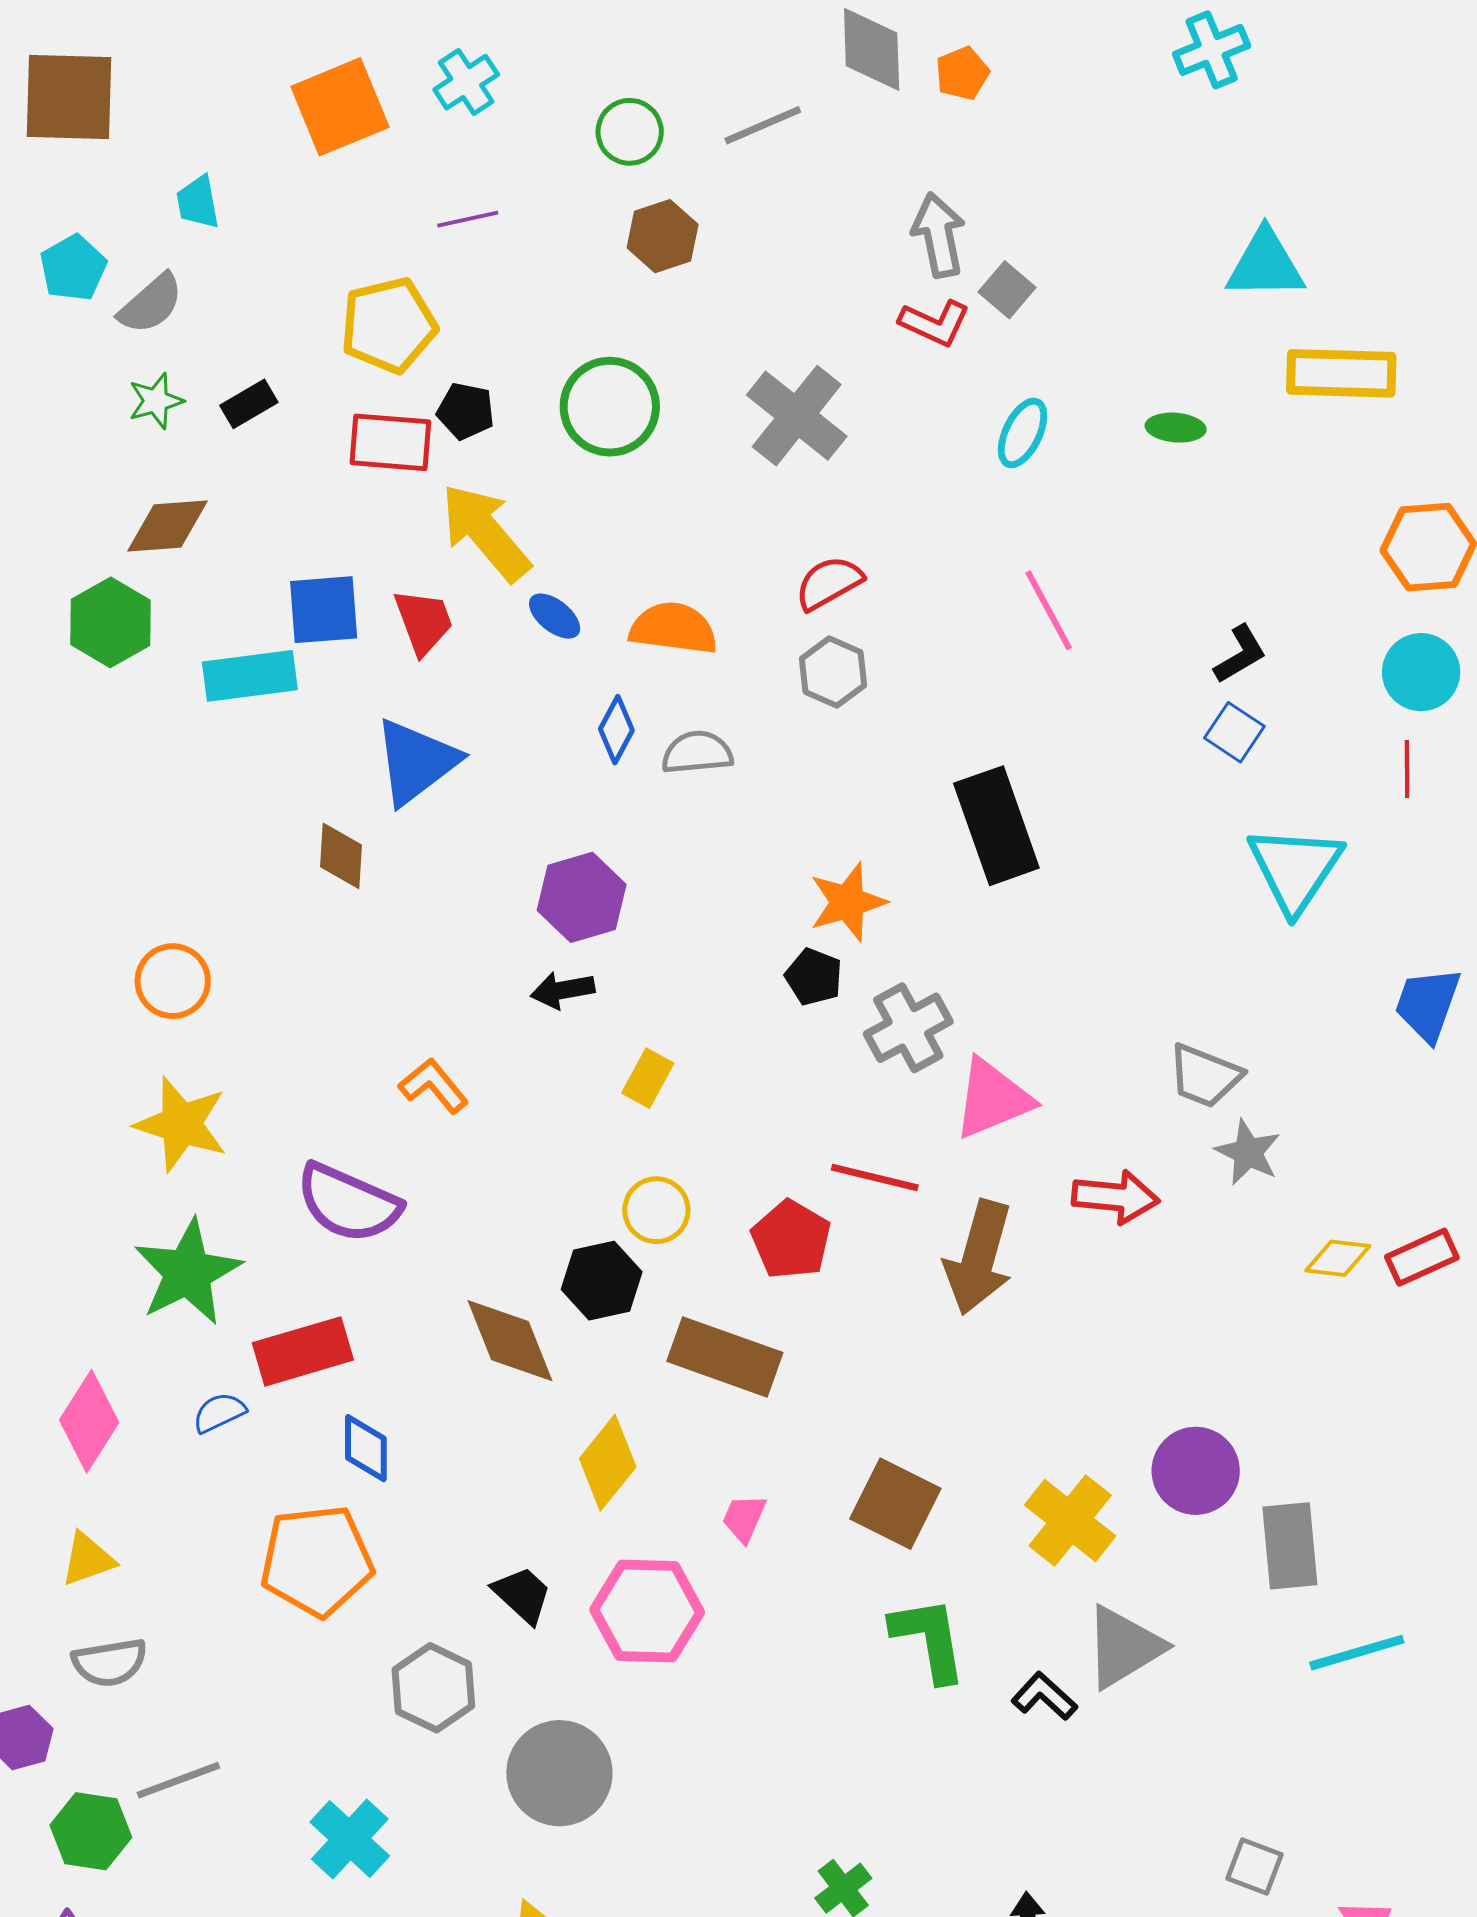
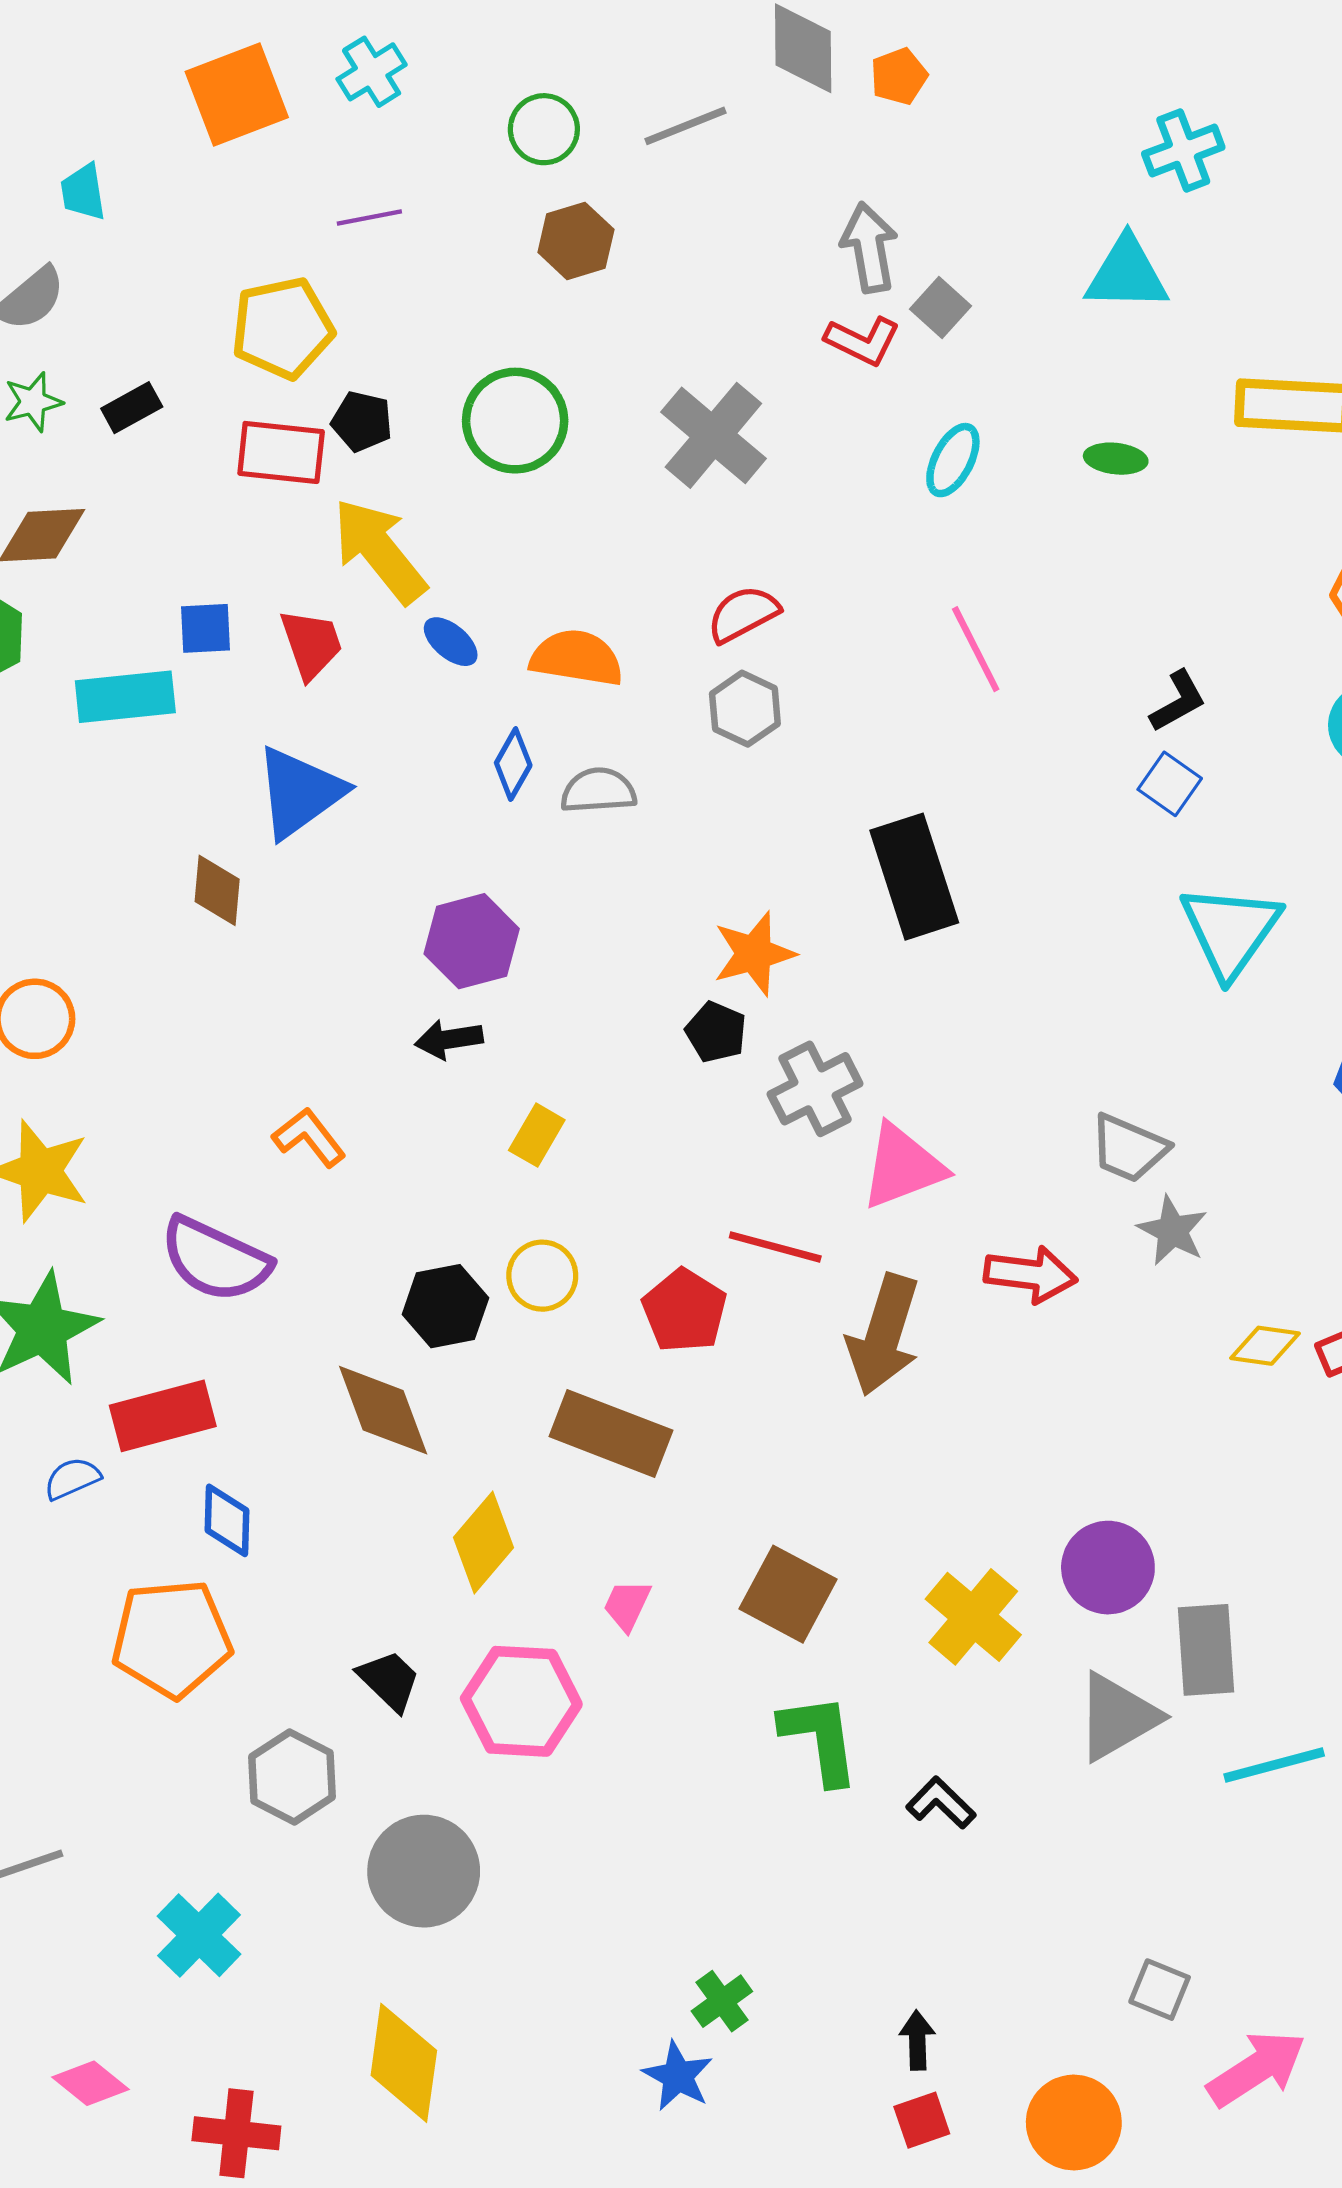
cyan cross: (1212, 50) -> (1183, 151), moved
cyan triangle: (1265, 264) -> (1127, 274), moved
blue square: (324, 610) -> (205, 628), size x0.7
black hexagon: (602, 1281) -> (445, 1306), moved
gray triangle: (1124, 1647) -> (1117, 1717), moved

